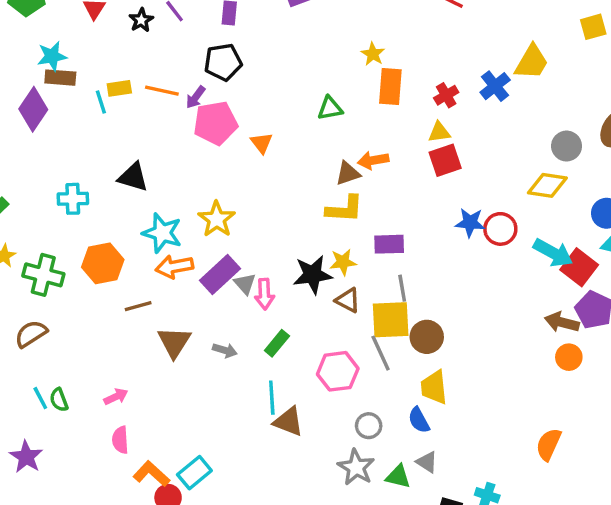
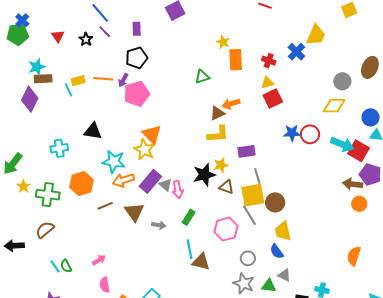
red cross: (446, 95) -> (269, 61), turned -32
orange triangle: (262, 143) -> (152, 134), moved, size x1.5
brown triangle: (174, 342) -> (134, 212), moved

